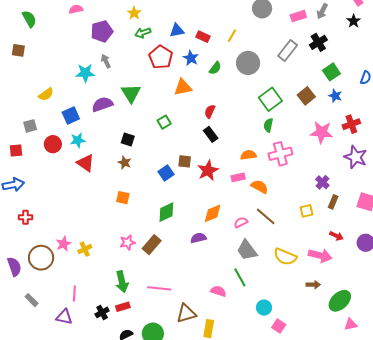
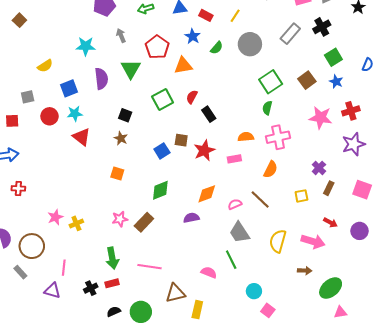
brown square: (18, 50) -> (19, 20), turned 32
red pentagon: (161, 57) -> (157, 47), moved
gray arrow: (106, 61) -> (121, 36), moved
purple semicircle: (102, 104) -> (101, 79), turned 100
red semicircle: (210, 111) -> (192, 97), moved
green square: (164, 122) -> (163, 100), size x1.5
purple star: (356, 157) -> (354, 144), turned 30
orange semicircle: (260, 187) -> (271, 169), moved, turned 84
yellow semicircle: (285, 257) -> (278, 241), turned 80
brown circle: (41, 258) -> (32, 246), moved

